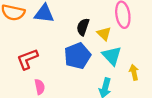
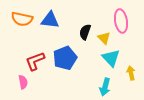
blue pentagon: (77, 56) -> (65, 58), moved
pink semicircle: (40, 87) -> (23, 82), moved

